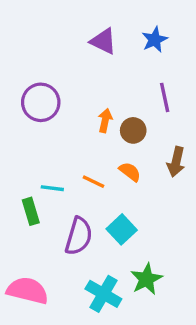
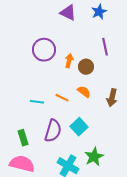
purple circle: (41, 102) -> (44, 50), moved
brown arrow: (176, 162) -> (112, 98), moved
green rectangle: (31, 211) -> (23, 138), moved

